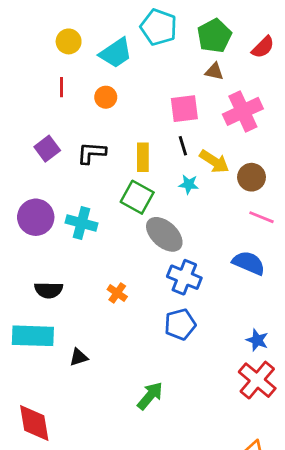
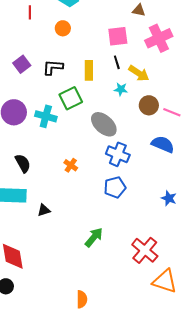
red line: (61, 87) -> (30, 12), moved
brown circle: (252, 177) -> (149, 105), moved
green square: (137, 197) -> (71, 98), moved, turned 35
black semicircle: (49, 290) -> (23, 163), turned -120
red cross: (257, 380) -> (145, 250), moved

